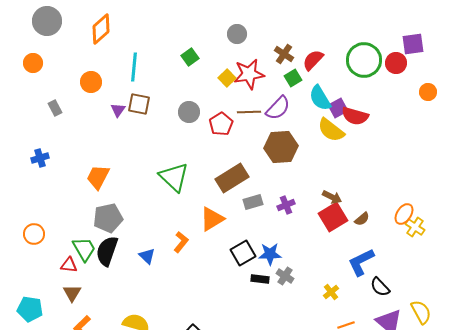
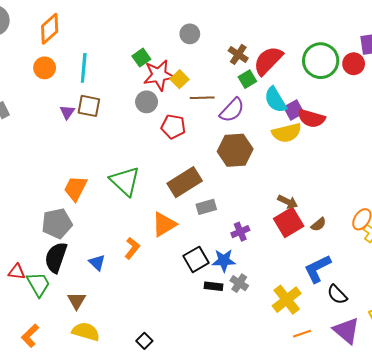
red semicircle: (313, 60) -> (268, 61), size x1.4
red star: (249, 74) -> (159, 75), moved
orange circle: (91, 82) -> (45, 68), moved
gray circle: (189, 112) -> (147, 102), moved
brown line: (249, 112) -> (202, 98), moved
red pentagon: (221, 124) -> (173, 127), turned -30
yellow semicircle: (331, 130) -> (287, 133), turned -52
orange trapezoid: (98, 177) -> (75, 188), moved
purple cross: (286, 205) -> (240, 232), moved
green trapezoid: (84, 249) -> (38, 284), moved
yellow cross: (331, 292) -> (287, 300), size x1.8
brown triangle: (72, 293) -> (76, 301), moved

